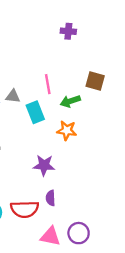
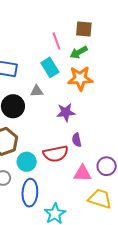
brown square: (95, 81) -> (84, 29), moved
gray triangle: (13, 96) -> (37, 91), moved
orange star: (67, 130) -> (80, 78), size x1.4

